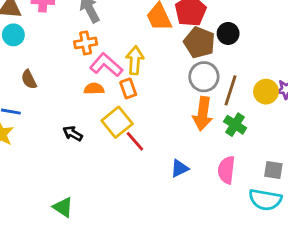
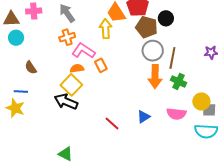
yellow arrow: (135, 60) -> (106, 29), moved
yellow circle: (266, 92) -> (201, 101), moved
yellow square: (117, 122) -> (71, 85), moved
black arrow: (73, 134) -> (66, 102), size x1.6
red line: (135, 141) -> (112, 124), moved
pink semicircle: (226, 170) -> (176, 114), turned -84

